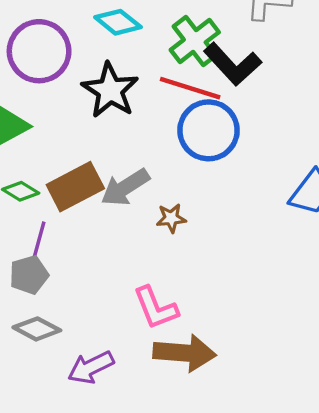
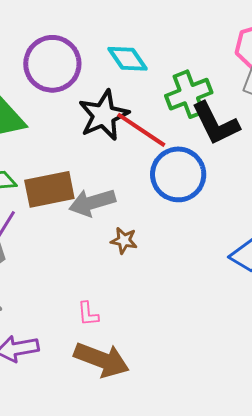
red line: (190, 88) -> (141, 130), moved
pink L-shape: (156, 308) -> (88, 314), size x0.6

